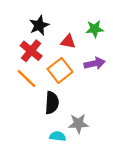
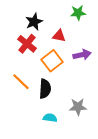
green star: (95, 29) -> (78, 13), moved
orange line: (26, 79) -> (21, 82), moved
gray star: (78, 124) -> (78, 107), moved

